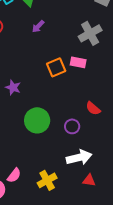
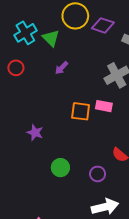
orange square: (56, 67) -> (81, 111), turned 30
green circle: (37, 120) -> (60, 168), size x0.7

